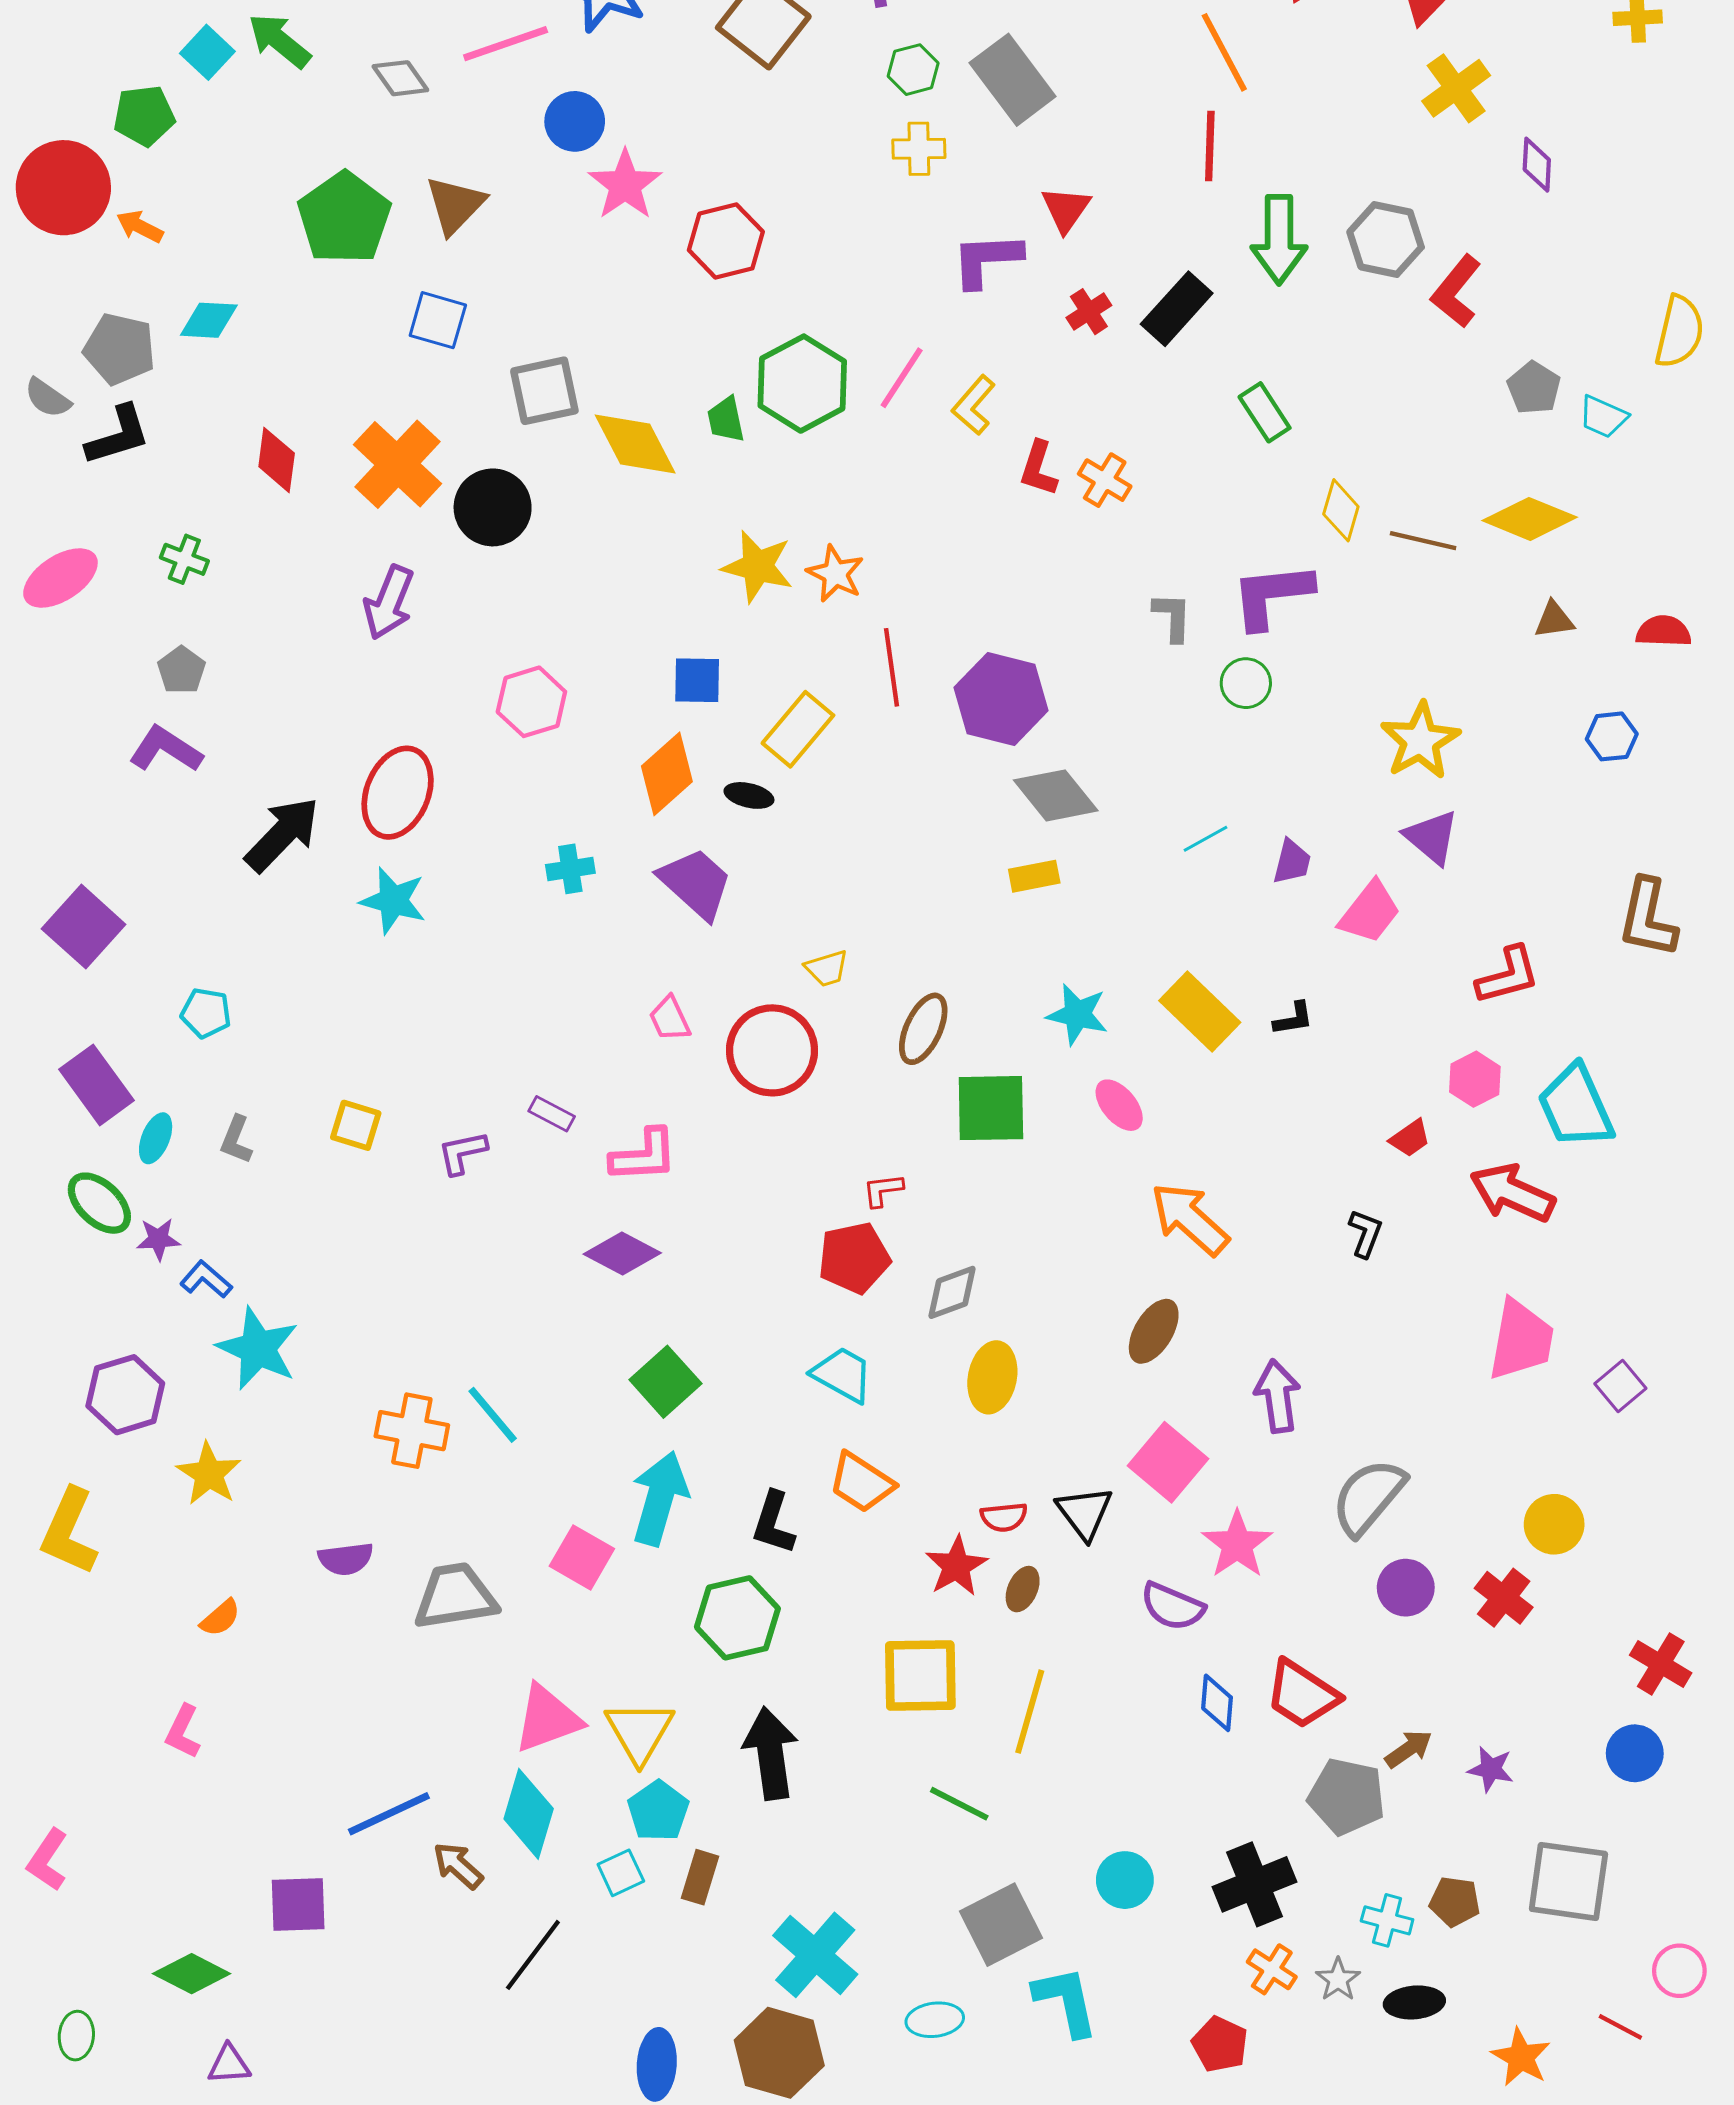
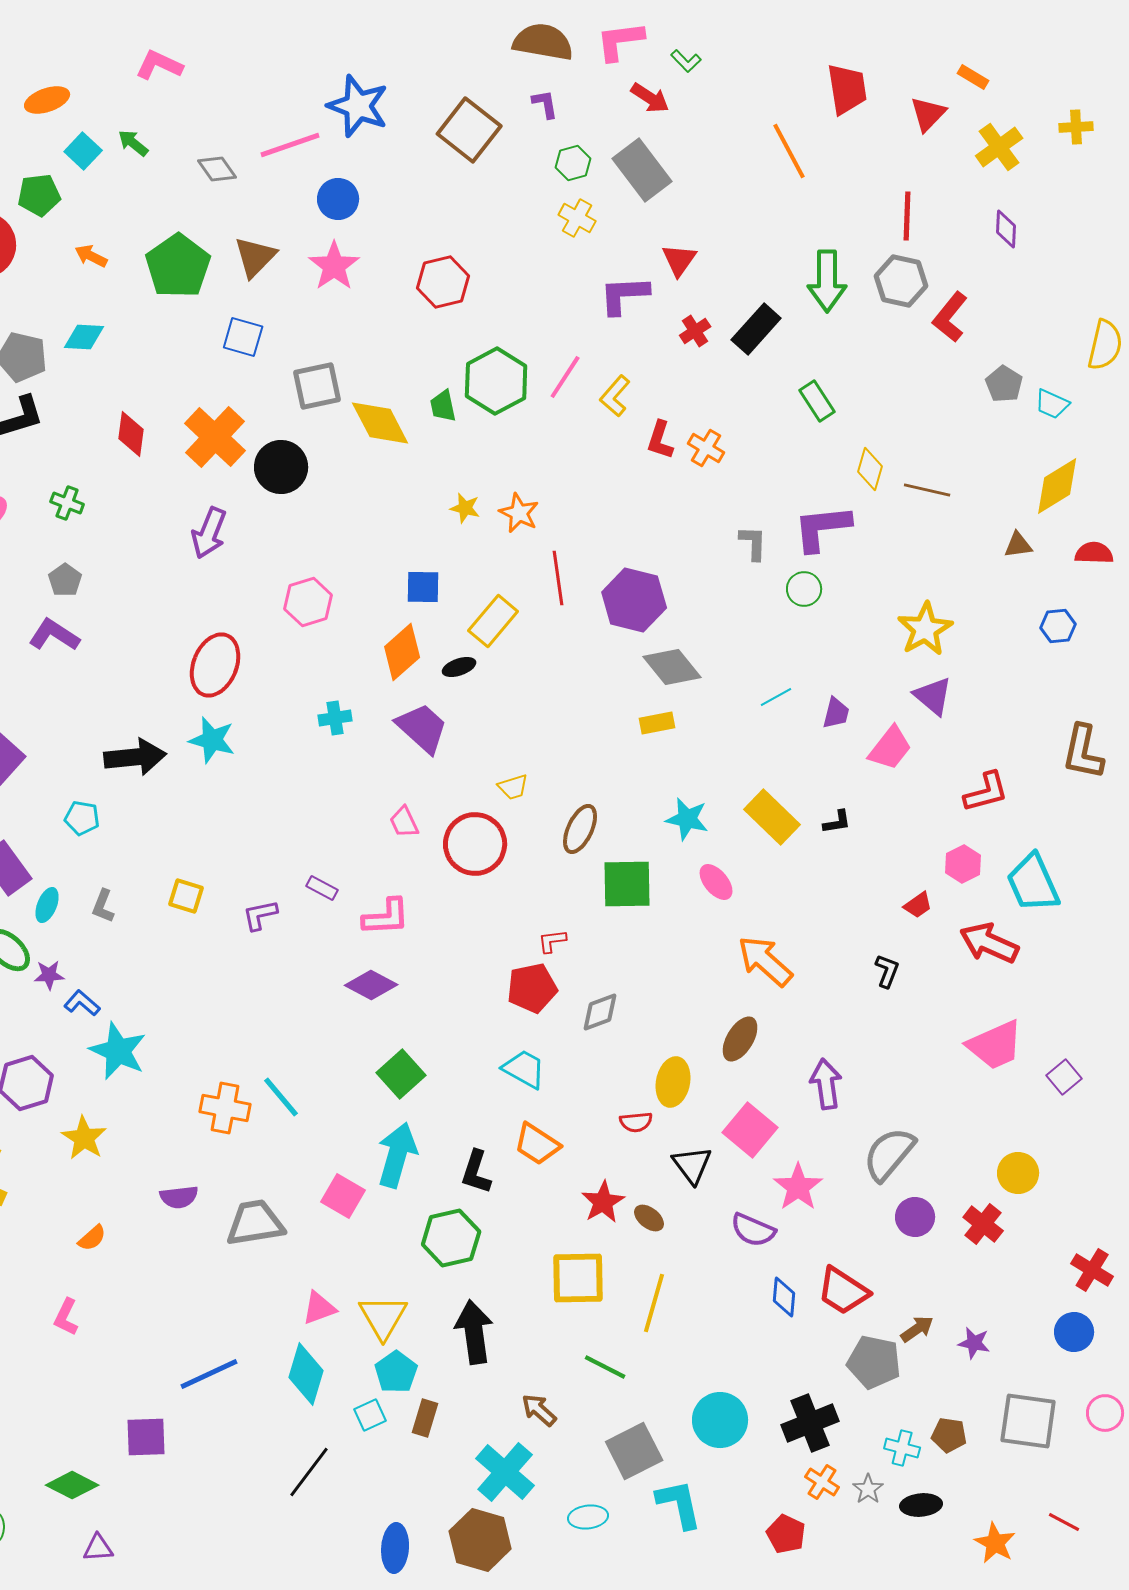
green arrow: (279, 41) -> (133, 143), size x0.7
yellow cross: (1456, 88) -> (999, 147), moved
red line: (1210, 146) -> (907, 216), moved
yellow cross: (919, 149) -> (577, 218), turned 30
pink star: (625, 185) -> (334, 266), moved
orange arrow: (140, 227) -> (91, 256), moved
yellow diamond: (1530, 519) -> (1057, 486), moved, turned -54
yellow star: (758, 566) -> (465, 508), size x0.6
black ellipse: (749, 795) -> (459, 667), turned -32
black arrow: (282, 834) -> (135, 757), moved, turned 40
pink trapezoid: (1521, 1340) -> (995, 1045), turned 56
yellow ellipse: (992, 1377) -> (673, 1082), moved
red semicircle: (1004, 1517) -> (636, 1122), moved
brown ellipse: (1023, 1589) -> (649, 1218), turned -76
pink triangle: (547, 1719) -> (319, 1308), size x0.7
brown arrow: (458, 1866) -> (539, 1410), moved
cyan circle: (1125, 1880) -> (720, 1420), size x1.4
pink circle: (1679, 1971) -> (1105, 1413), moved

